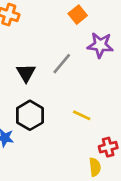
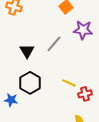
red cross: (108, 147) -> (85, 94), moved

